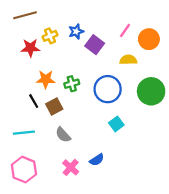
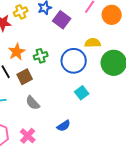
yellow semicircle: (128, 60) -> (93, 43), moved
orange star: (46, 79) -> (17, 52), turned -30
pink cross: (71, 167) -> (28, 136), moved

